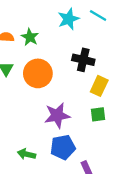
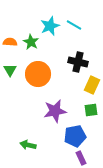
cyan line: (98, 16) -> (74, 25), moved
cyan star: (69, 19) -> (50, 26), moved
blue pentagon: (63, 147) -> (75, 136), moved

